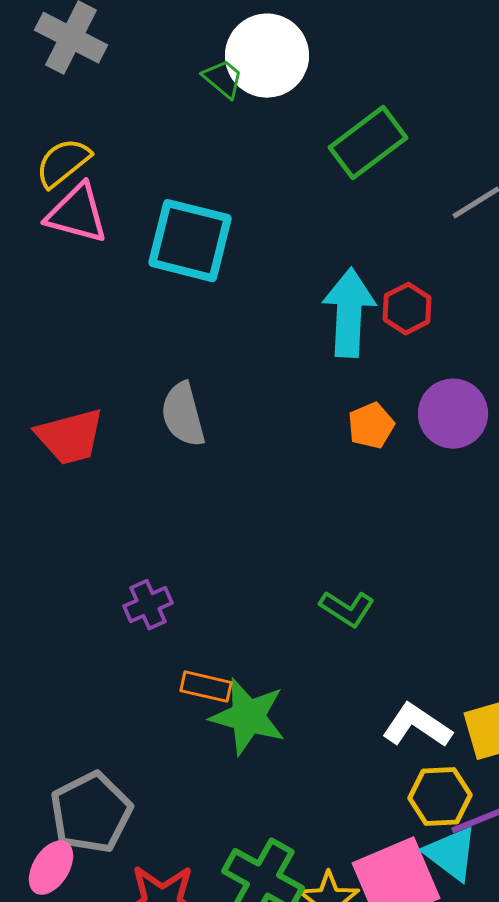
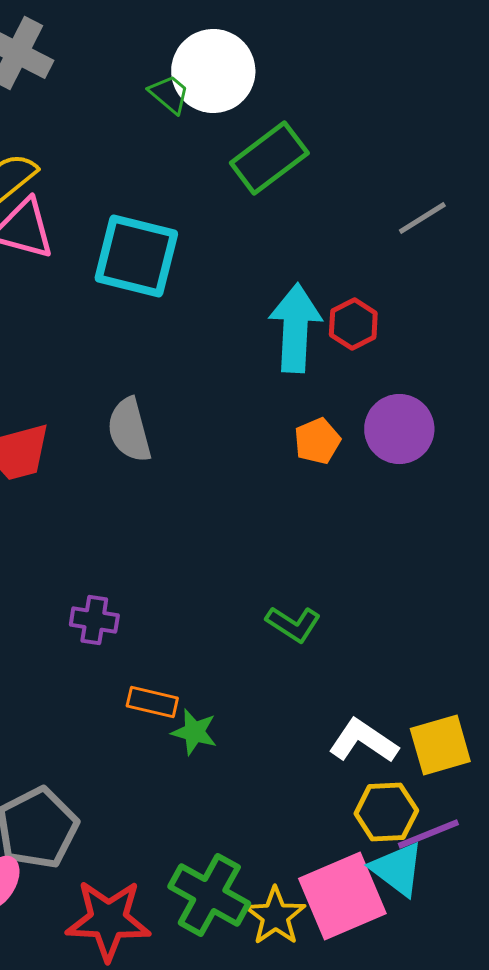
green rectangle: (368, 143) -> (269, 158), moved
purple cross: (148, 605) -> (94, 620), turned 33
green star: (248, 717) -> (194, 732), size x0.6

